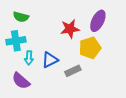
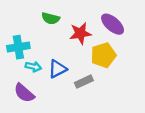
green semicircle: (21, 17) -> (51, 18), moved
purple ellipse: (98, 21) -> (113, 24), turned -75
cyan arrow: (29, 58) -> (33, 67), turned -80

